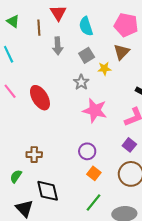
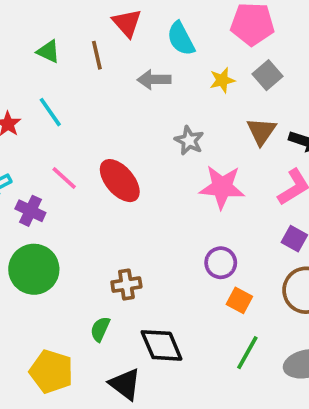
gray arrow: (58, 46) -> (154, 80), moved, turned 102
brown triangle: (122, 52) -> (261, 131), moved
gray square: (87, 55) -> (267, 75), moved
yellow star: (104, 69) -> (222, 80), moved

